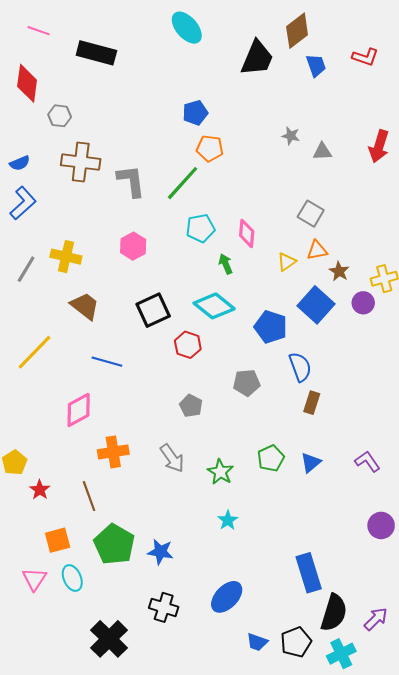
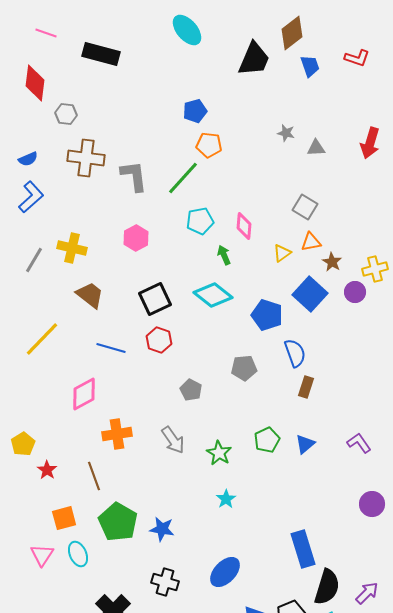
red hexagon: (188, 345) -> (159, 340), moved

